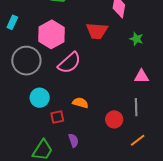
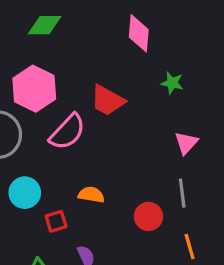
red trapezoid: (97, 31) -> (108, 100), moved, turned 30
pink triangle: (142, 76) -> (186, 143), turned -42
orange line: (138, 140) -> (190, 247), turned -63

